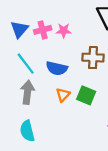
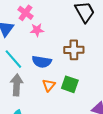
pink cross: (43, 30) -> (25, 13), moved, turned -35
pink star: (64, 31) -> (37, 30), moved

